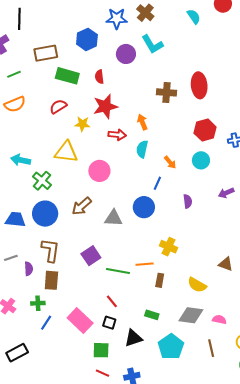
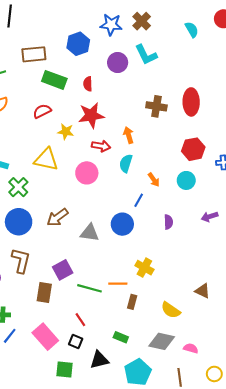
pink circle: (99, 171) -> (87, 173), moved
brown rectangle: (51, 280) -> (44, 293), moved

